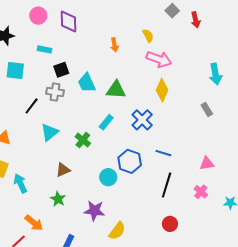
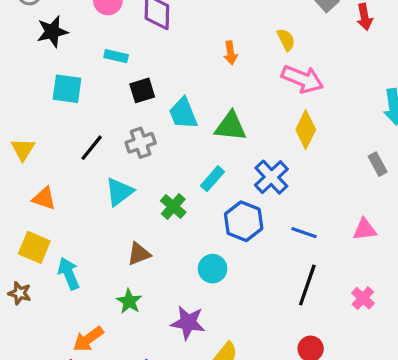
gray cross: (55, 92) -> (141, 143), moved, turned -30
blue hexagon: (130, 161) -> (244, 221), moved
pink triangle: (207, 164) -> (365, 229), moved
orange arrow: (34, 223) -> (88, 339), turned 102

